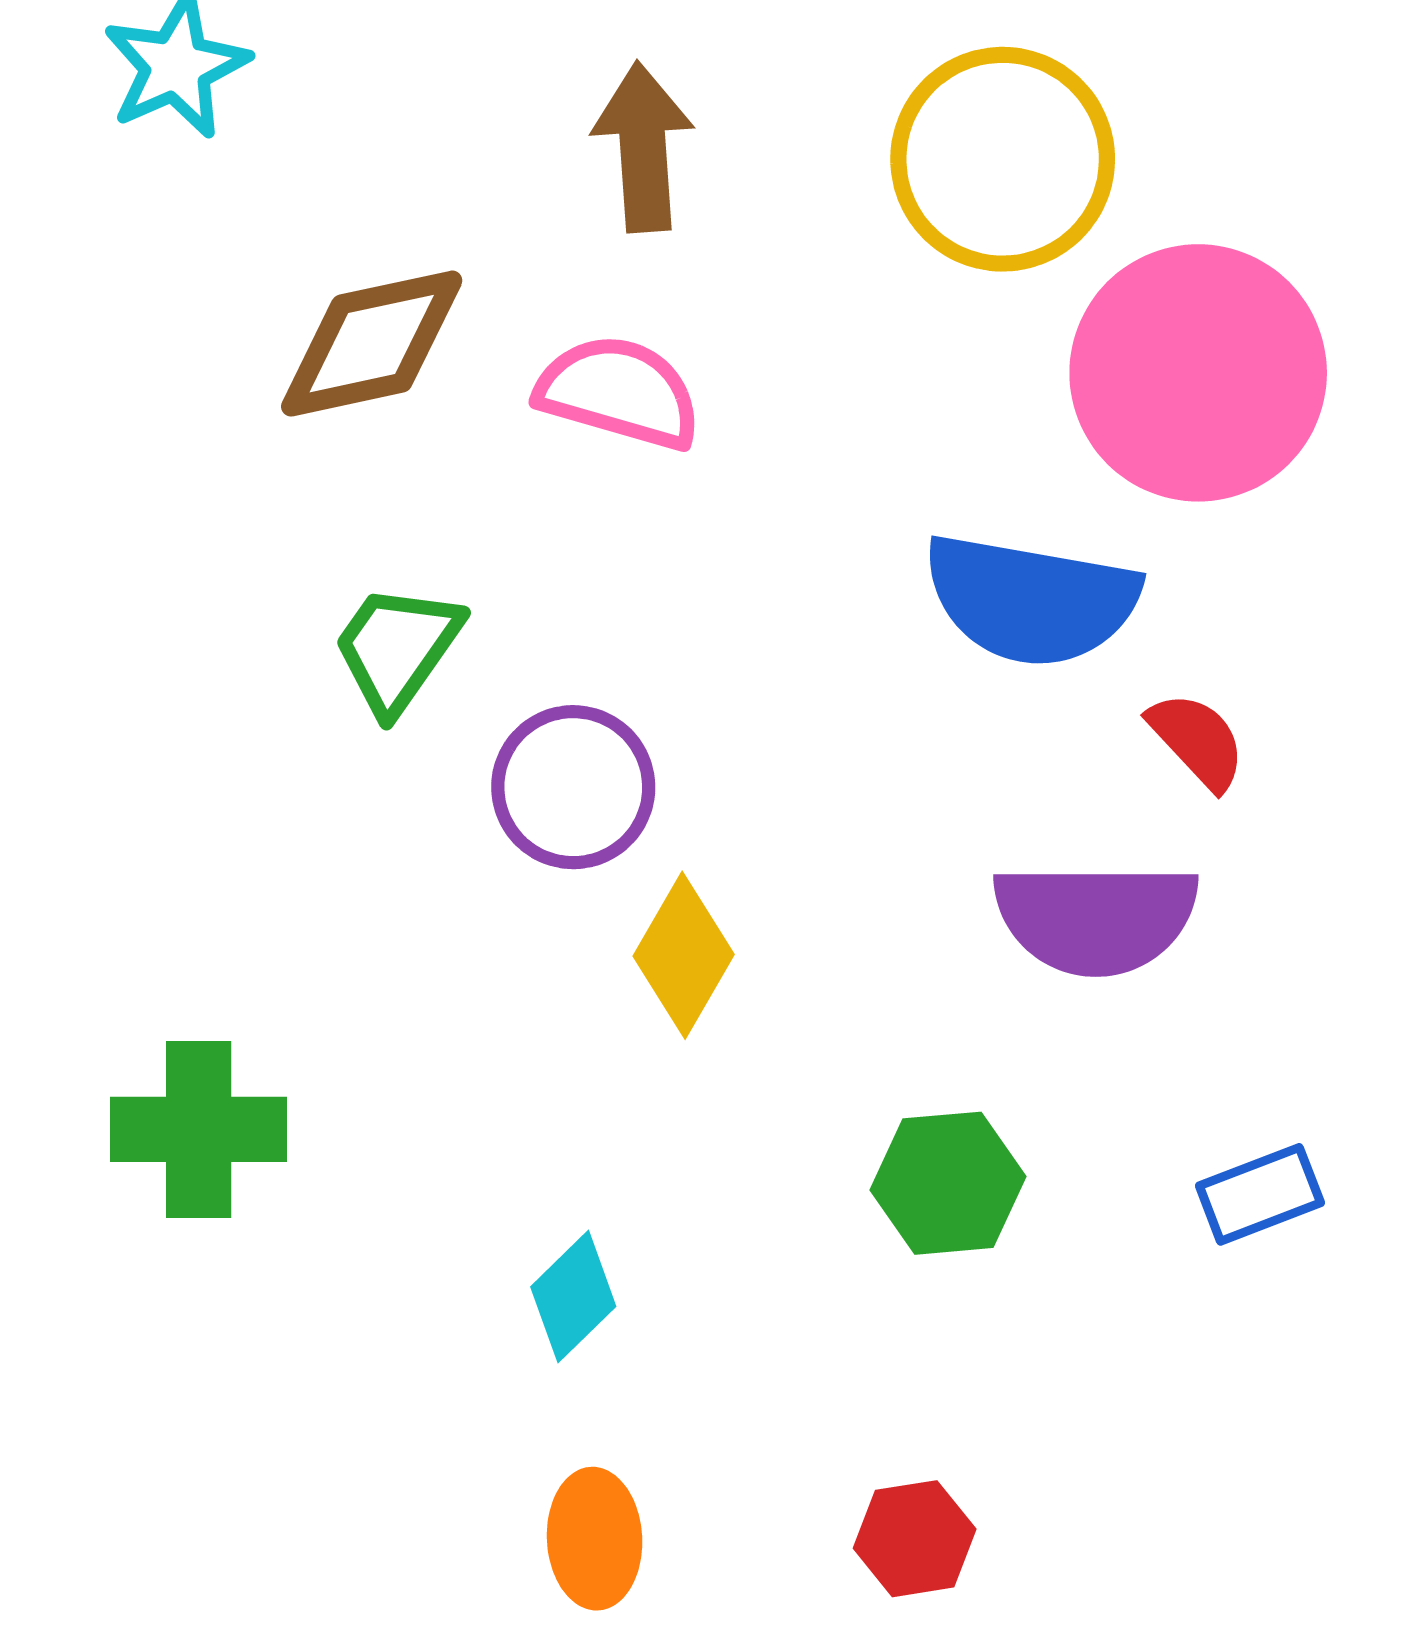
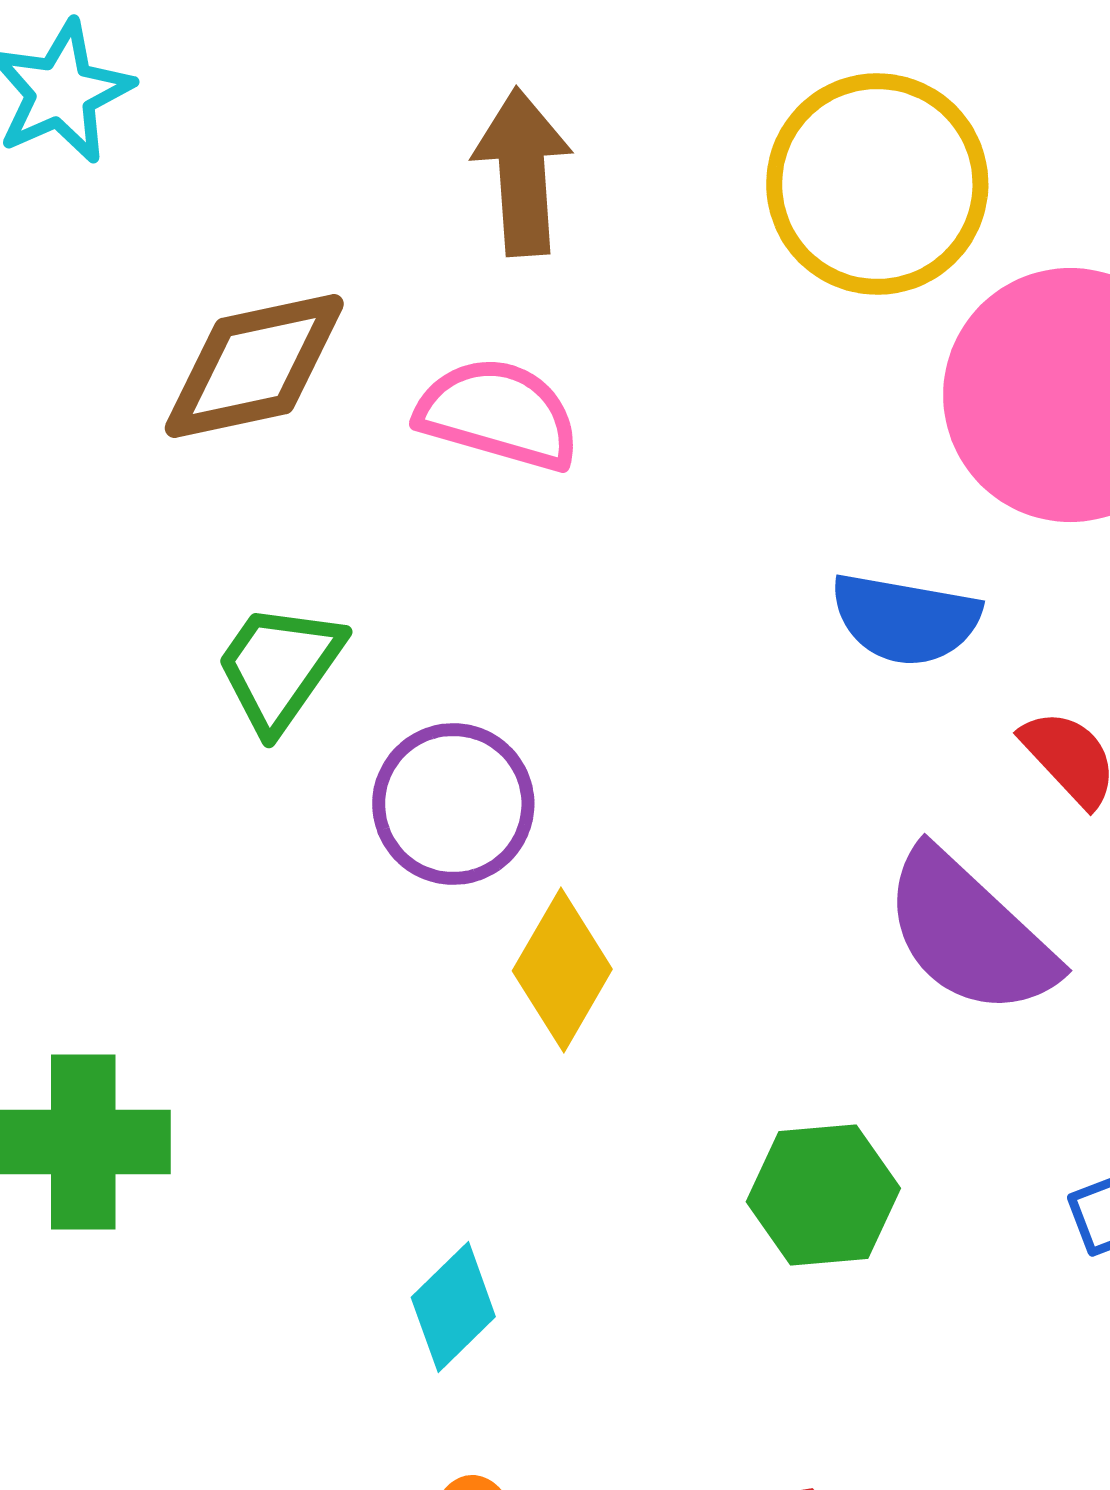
blue semicircle: (1031, 600) -> (905, 619), size x0.7
purple semicircle: (1096, 918) -> (969, 933), turned 43

